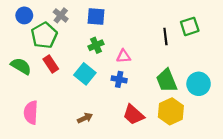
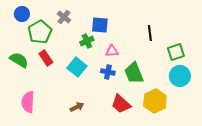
gray cross: (61, 15) -> (64, 17), moved
blue square: (96, 17) -> (100, 25), moved
green square: (190, 26) -> (176, 52), moved
green trapezoid: (167, 81) -> (134, 73), moved

